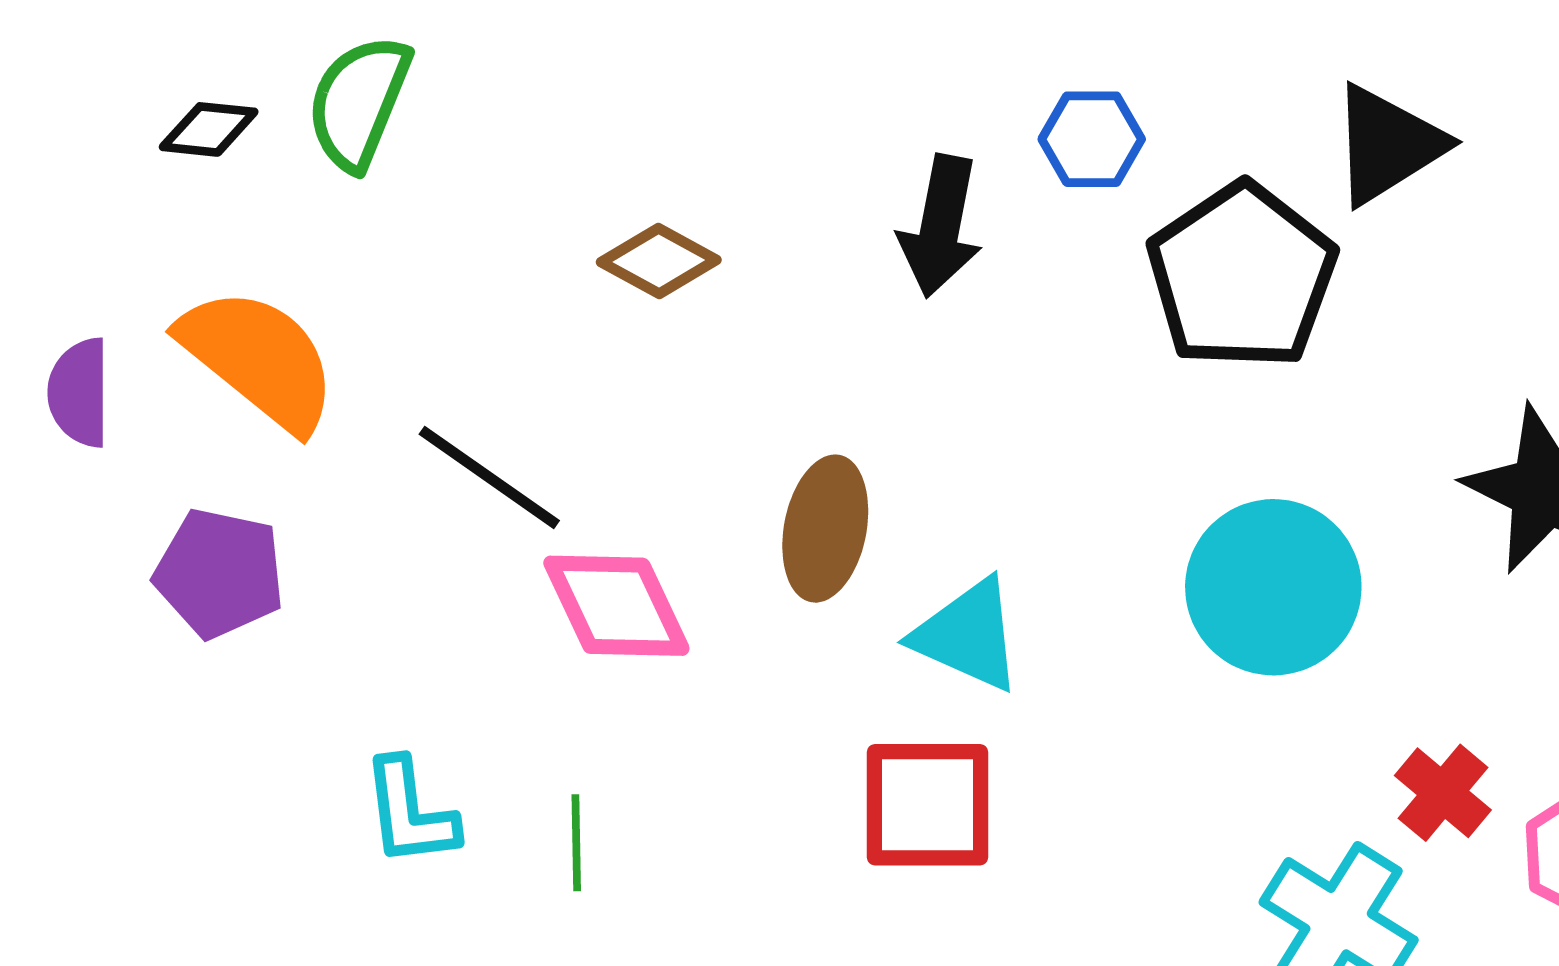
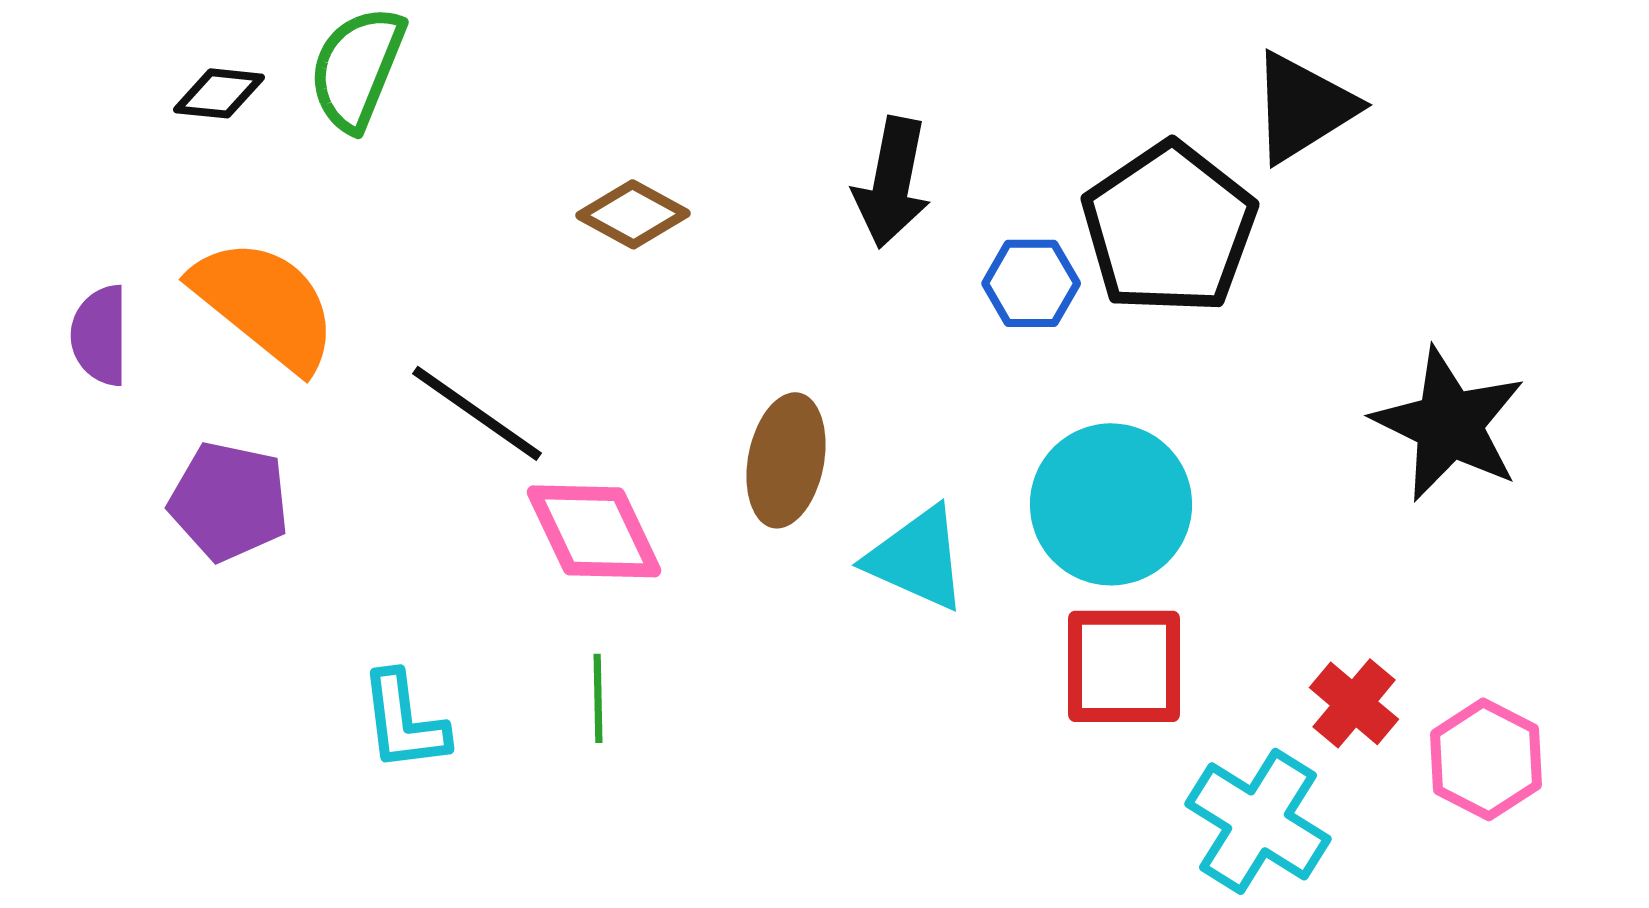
blue hexagon: (1092, 139) -> (1031, 283), moved
cyan circle: (1273, 587) -> (1111, 504), moved
red square: (927, 805) -> (1124, 666), moved
green line: (576, 843) -> (598, 698), moved

